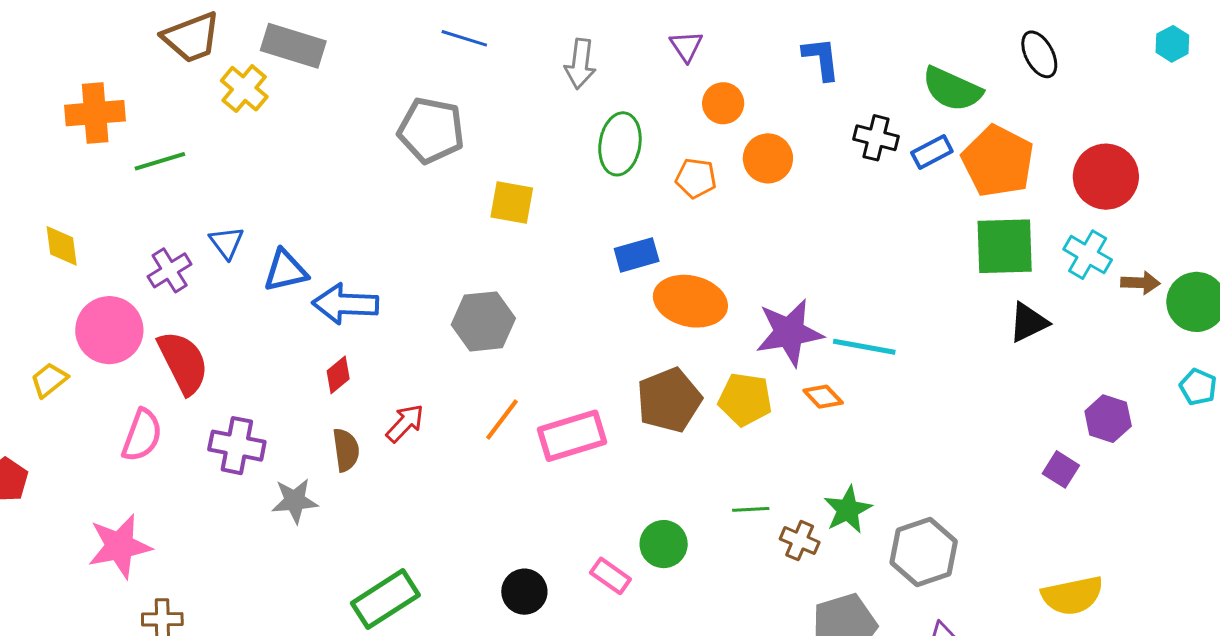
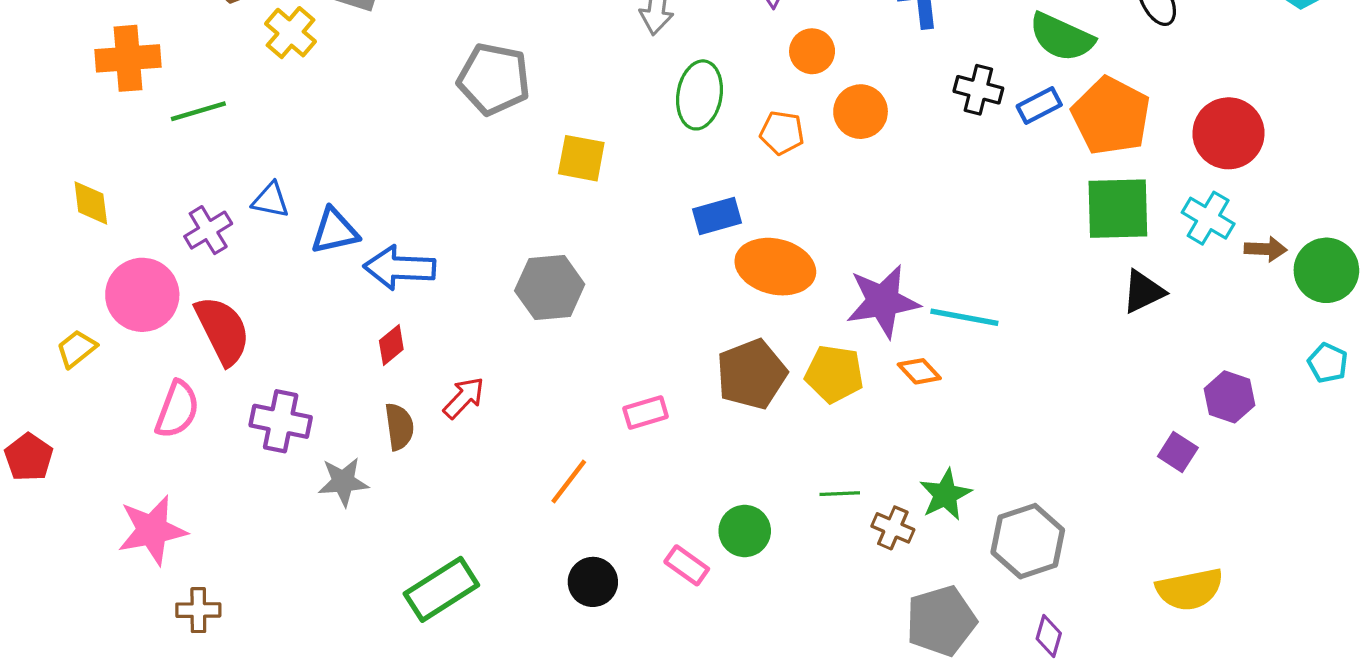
blue triangle: (227, 243) -> (271, 200), turned -42
orange line: (502, 419) -> (569, 482), moved
pink rectangle: (572, 436) -> (646, 412), size x0.6

